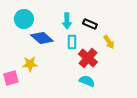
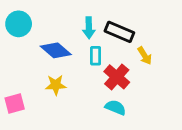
cyan circle: (24, 19) -> (19, 24), moved
black rectangle: (90, 24) -> (119, 32), size x1.5
yellow star: (30, 64) -> (56, 85), moved

